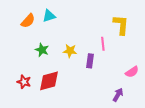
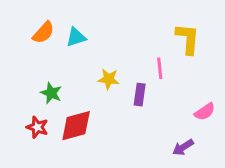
cyan triangle: (49, 16) -> (76, 37), moved
green star: (42, 50) -> (51, 93), moved
purple arrow: (118, 95) -> (183, 147), turned -152

